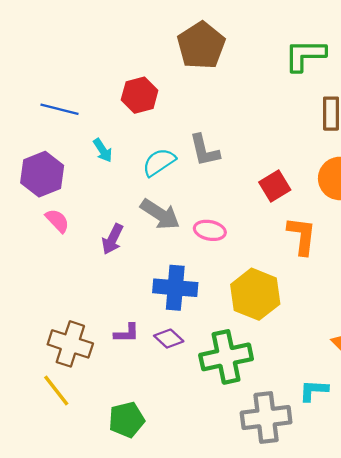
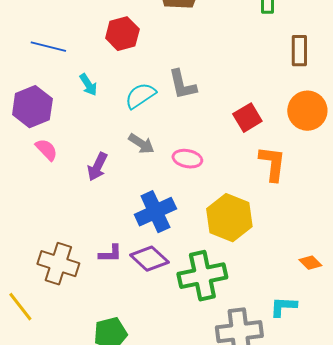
gray arrow: (160, 214) -> (141, 144), size x0.7
blue cross: (175, 288) -> (155, 212), turned -30
purple diamond: (169, 339) -> (149, 259), size x1.4
yellow line: (56, 390) -> (20, 307), moved

